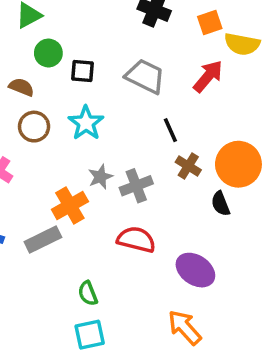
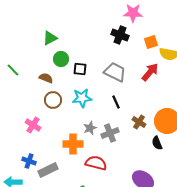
cyan star: (86, 123) -> (82, 98), turned 30
black line: (170, 130) -> (116, 102), moved
orange cross: (70, 205) -> (73, 144), turned 30
gray rectangle: (43, 240) -> (48, 170), moved
red semicircle: (136, 240) -> (96, 163), moved

